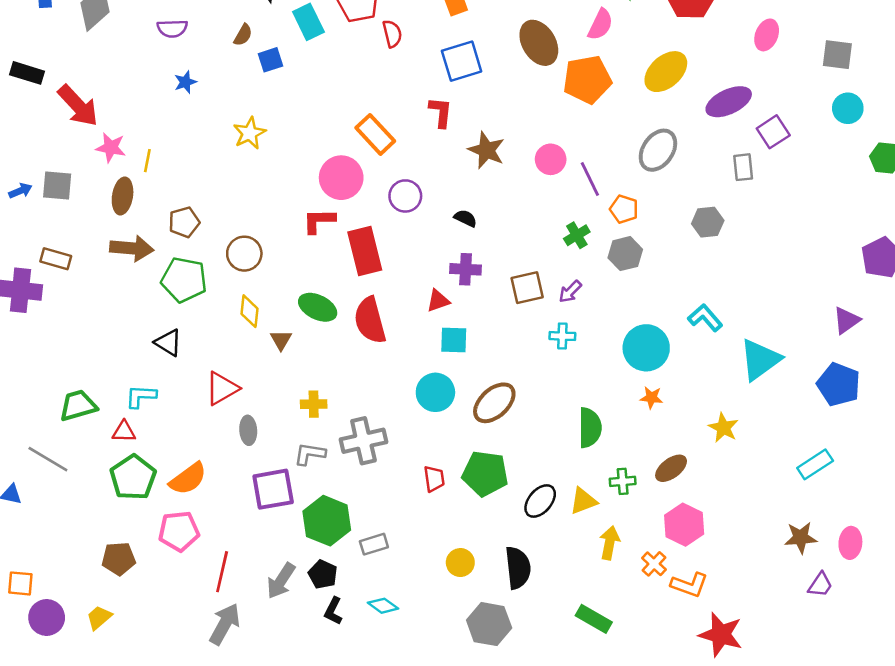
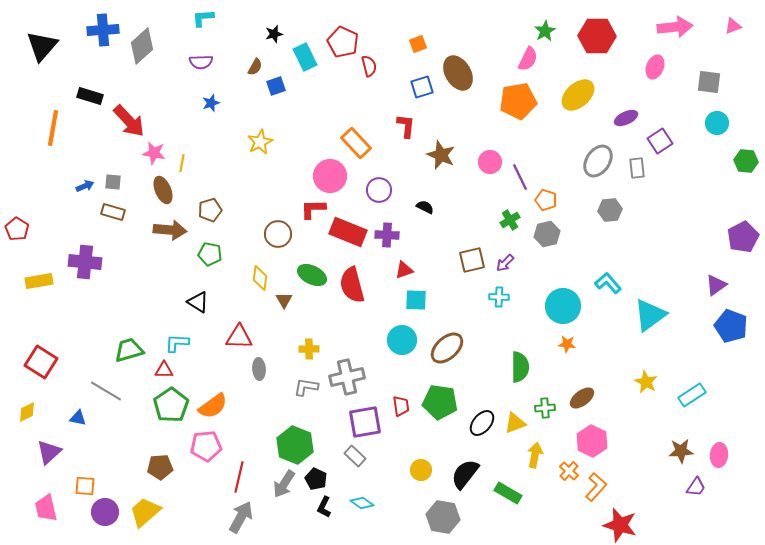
brown ellipse: (539, 43) -> (458, 73), moved
blue square: (462, 61) -> (422, 87), size x0.7
purple ellipse: (729, 102) -> (626, 118), size x0.7
gray ellipse: (658, 150) -> (598, 161), moved
gray square: (57, 186) -> (113, 182), size x0.7
brown ellipse: (123, 196) -> (163, 190), turned -32
red rectangle: (365, 251) -> (348, 232), turned -54
brown circle: (244, 254) -> (278, 234), moved
brown rectangle: (56, 259) -> (113, 212), moved
purple cross: (466, 269) -> (387, 235), moved
green pentagon: (184, 280) -> (210, 254), size x0.7
blue pentagon: (839, 384) -> (731, 326), moved
red triangle: (222, 388) -> (239, 337), turned 32
yellow star: (723, 428) -> (646, 382), moved
purple square: (273, 489) -> (365, 422), moved
green hexagon: (327, 521) -> (295, 445), moved
gray rectangle: (374, 544) -> (355, 456), turned 60
black semicircle: (518, 568) -> (465, 474), turned -136
orange L-shape: (689, 585) -> (596, 487), turned -68
yellow trapezoid: (99, 618) -> (145, 512), size x1.6
green rectangle: (594, 619) -> (508, 493), moved

